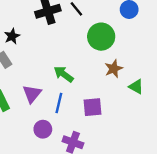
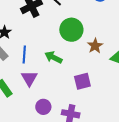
green circle: (101, 37) -> (71, 30), moved
blue line: (59, 103) -> (24, 55), moved

